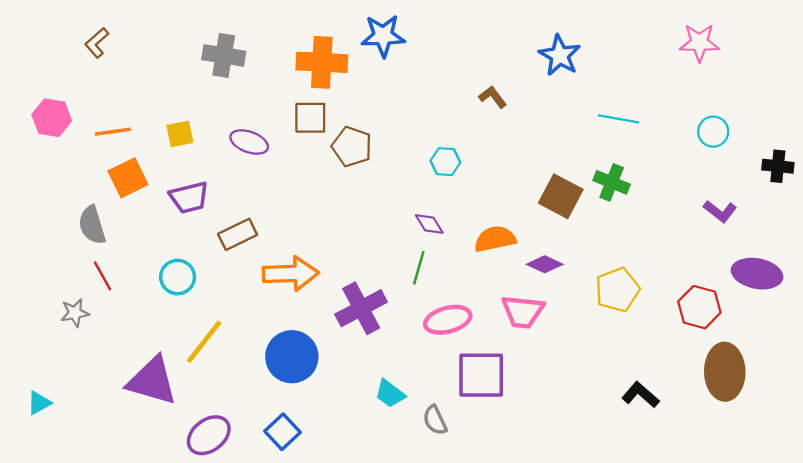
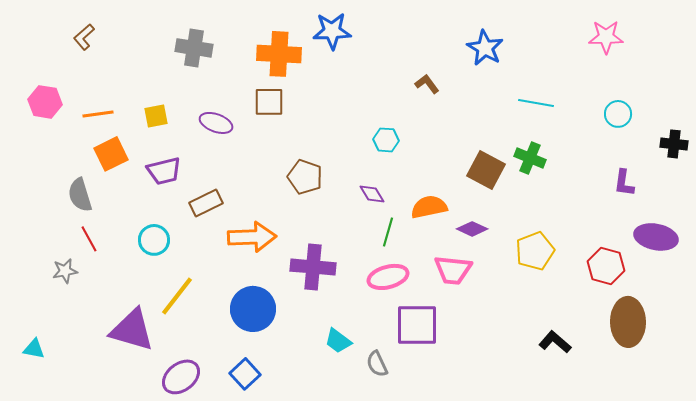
brown pentagon: (352, 147) -> (305, 177), moved
purple L-shape: (720, 211) -> (624, 183), turned 60
green line: (419, 268) -> (388, 232), moved
purple cross: (361, 308) -> (313, 267), turned 33
cyan triangle: (39, 403) -> (34, 349), turned 40

